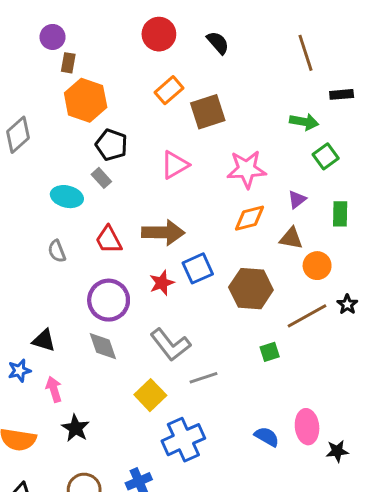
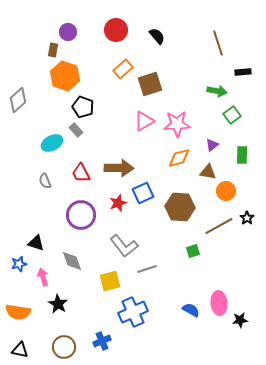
purple circle: (53, 37) -> (68, 32), moved
pink triangle: (175, 165) -> (144, 121), moved
cyan ellipse: (67, 197) -> (52, 143), turned -40
gray diamond: (103, 346) -> (72, 261), moved
yellow square: (150, 395) -> (110, 281), turned 30

